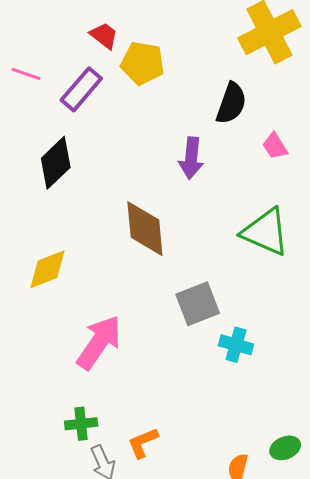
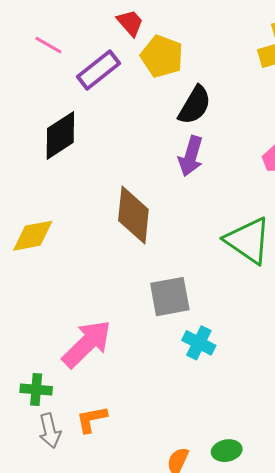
black semicircle: (231, 103) -> (195, 105), moved
pink arrow: (99, 342) -> (87, 344), moved

